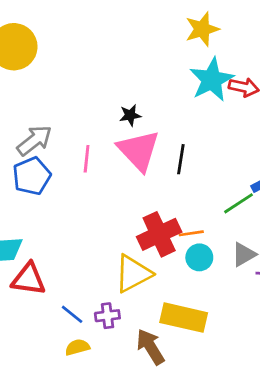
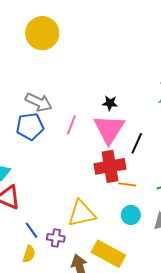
gray arrow: (34, 140) -> (39, 102), turned 48
orange line: (191, 233) -> (127, 184), moved
red cross: (159, 234) -> (110, 166), moved
yellow semicircle: (77, 347) -> (29, 254), turned 108

